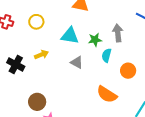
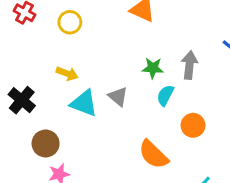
cyan triangle: (70, 36) -> (84, 103), moved
yellow arrow: (41, 55) -> (67, 74), turned 32
black cross: (16, 65) -> (22, 100), moved

